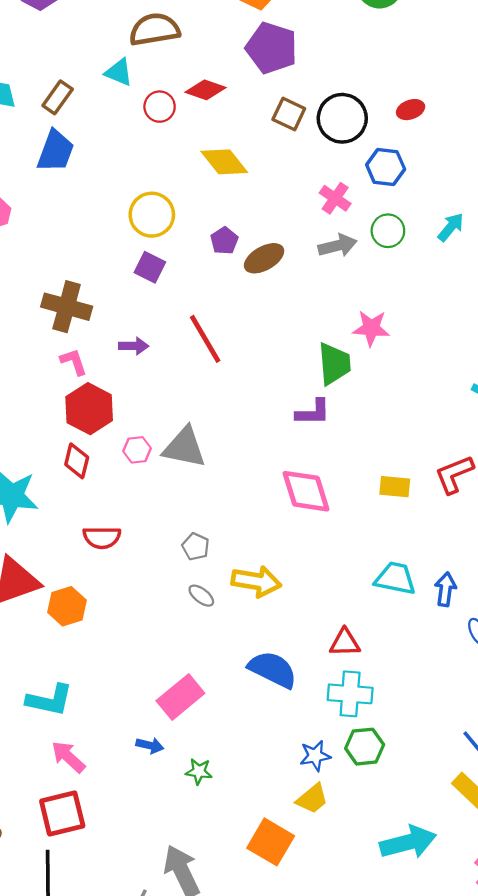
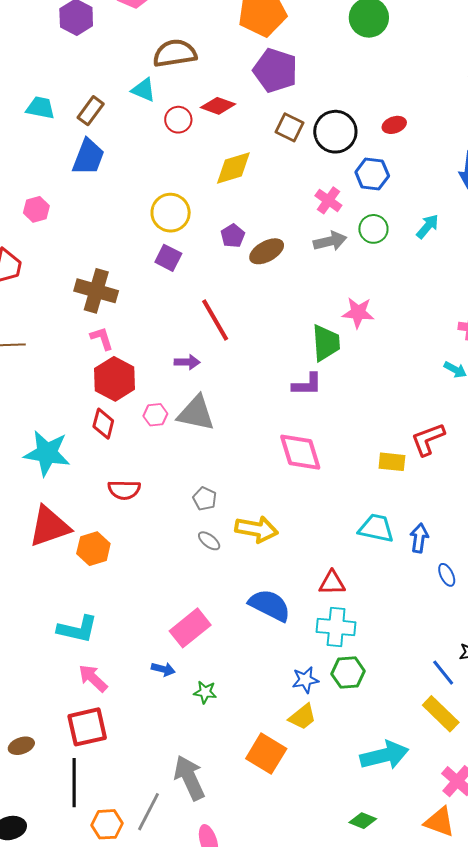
yellow diamond: (224, 162) -> (233, 168), turned -69
purple arrow: (134, 346) -> (187, 362), moved
yellow rectangle: (395, 487) -> (392, 462), moved

